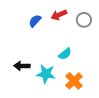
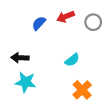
black arrow: (22, 66) -> (20, 58), moved
cyan star: (46, 74) -> (26, 82), moved

